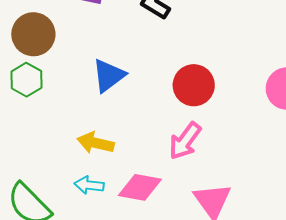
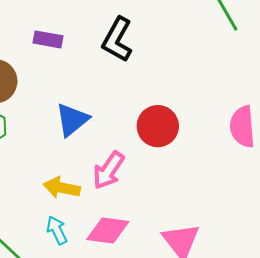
pink arrow: (185, 141) -> (109, 170), moved
cyan arrow: (89, 185) -> (57, 230), turned 60

